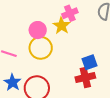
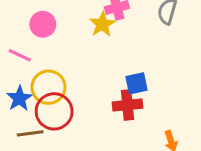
pink circle: (38, 30) -> (43, 24), moved
yellow circle: (41, 48) -> (48, 87), moved

